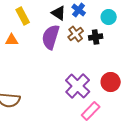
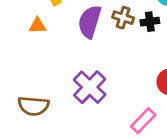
brown cross: (76, 34) -> (123, 18), turned -35
purple cross: (78, 86) -> (90, 87), moved

